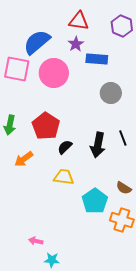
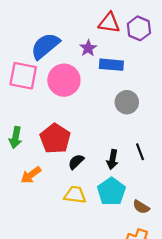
red triangle: (79, 21) -> (109, 23), moved
black arrow: (98, 145) -> (112, 160), size x0.7
cyan pentagon: (95, 201) -> (111, 191), moved

